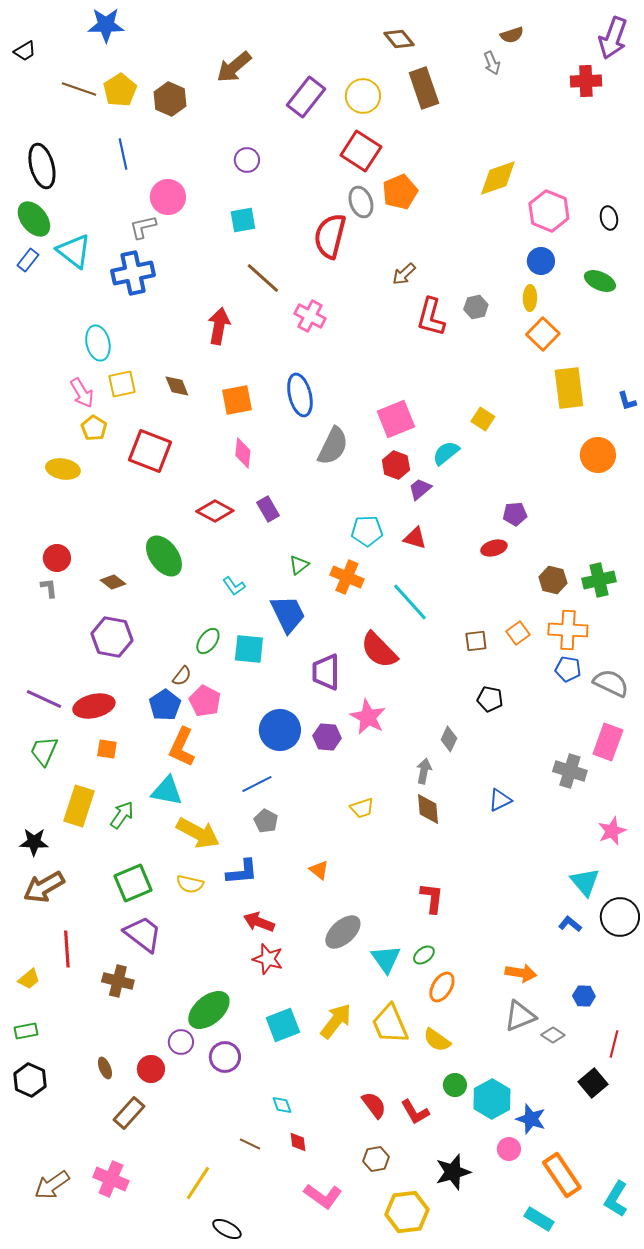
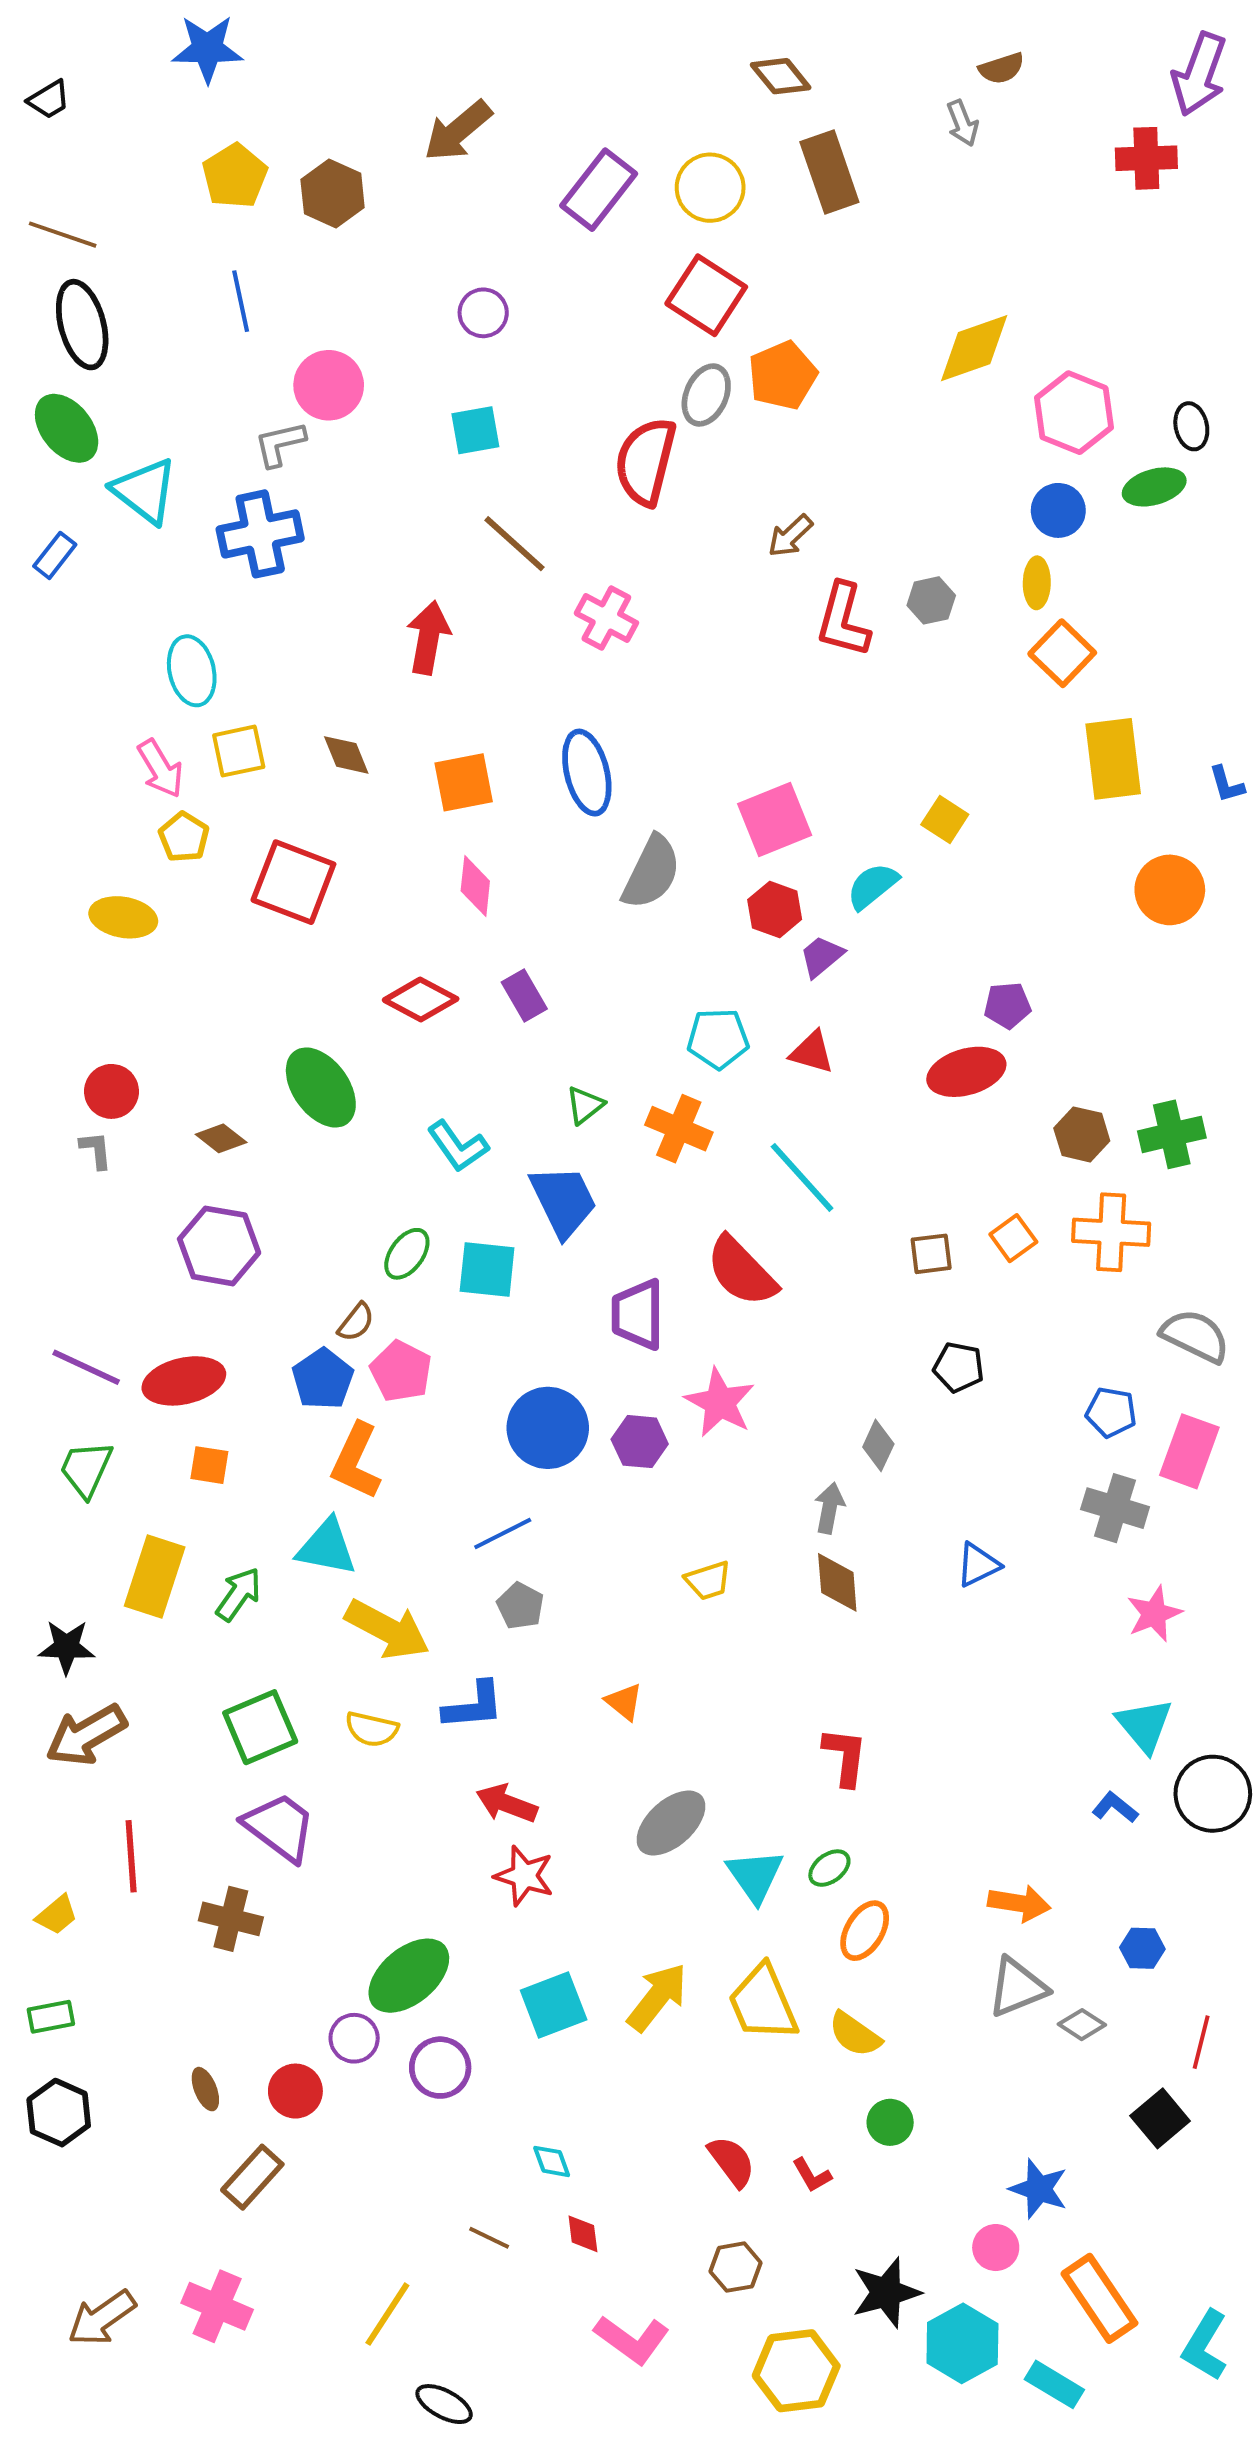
brown line: (79, 89) -> (63, 235), moved
gray ellipse: (361, 202) -> (706, 395), turned 44
blue rectangle: (28, 260) -> (55, 555), moved
green ellipse: (600, 281) -> (1154, 487), moved, turned -40
red ellipse: (494, 548) -> (966, 1072), size x1.5
cyan L-shape: (234, 586) -> (458, 1146), size x1.4
blue pentagon: (568, 669) -> (1111, 1412), moved
pink star: (612, 831) -> (1154, 1614), moved
cyan hexagon: (492, 1099) -> (962, 2343), moved
red L-shape: (415, 1112) -> (812, 2175), size x0.7

